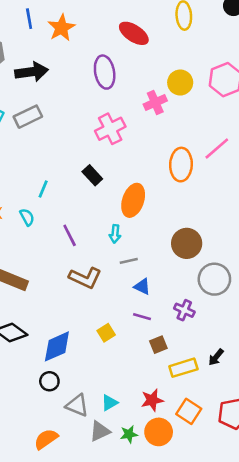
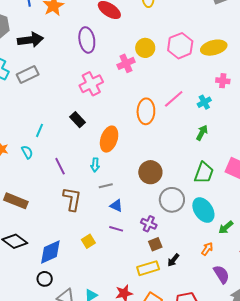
brown L-shape: (85, 278) -> (72, 199), turned -105
brown square: (158, 345) -> (155, 244), moved

